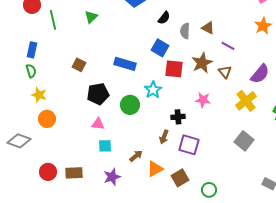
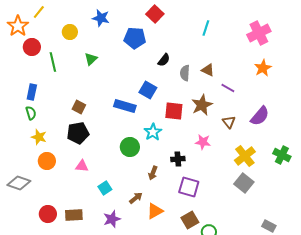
blue square: (160, 48) -> (148, 90), moved
brown triangle: (225, 72) -> (229, 122), moved
black pentagon: (98, 94) -> (78, 133), moved
yellow cross: (246, 101) -> (245, 156), moved
pink triangle: (98, 124) -> (82, 166), moved
brown arrow: (164, 137) -> (153, 173), moved
cyan square: (105, 146) -> (105, 188), turned -32
brown square: (180, 178) -> (190, 220), moved

